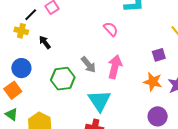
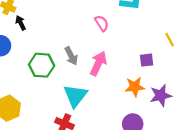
black arrow: (45, 42) -> (21, 23), moved
orange star: (153, 82) -> (135, 87), turned -30

